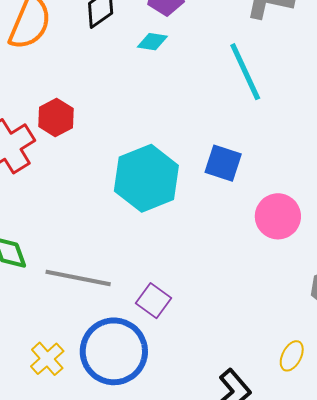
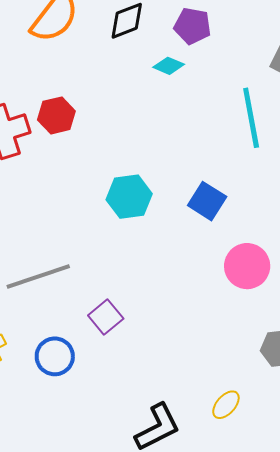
cyan hexagon: (146, 178) -> (129, 197), size x0.7
gray line: (78, 278) -> (38, 276), turned -44
blue circle: (114, 351) -> (55, 356), size x0.6

